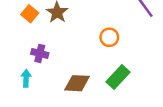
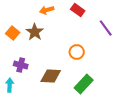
brown diamond: (77, 83) -> (51, 76), moved

